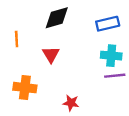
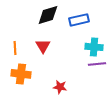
blue rectangle: (108, 24) -> (79, 20), moved
orange line: (17, 39) -> (15, 48), moved

